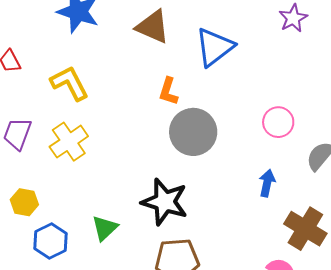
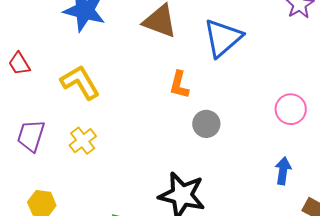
gray circle: (193, 132) -> (206, 124), size x0.6
yellow cross: (69, 142) -> (83, 141), size x0.7

